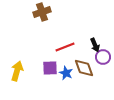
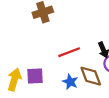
purple square: (50, 68) -> (35, 76), moved

